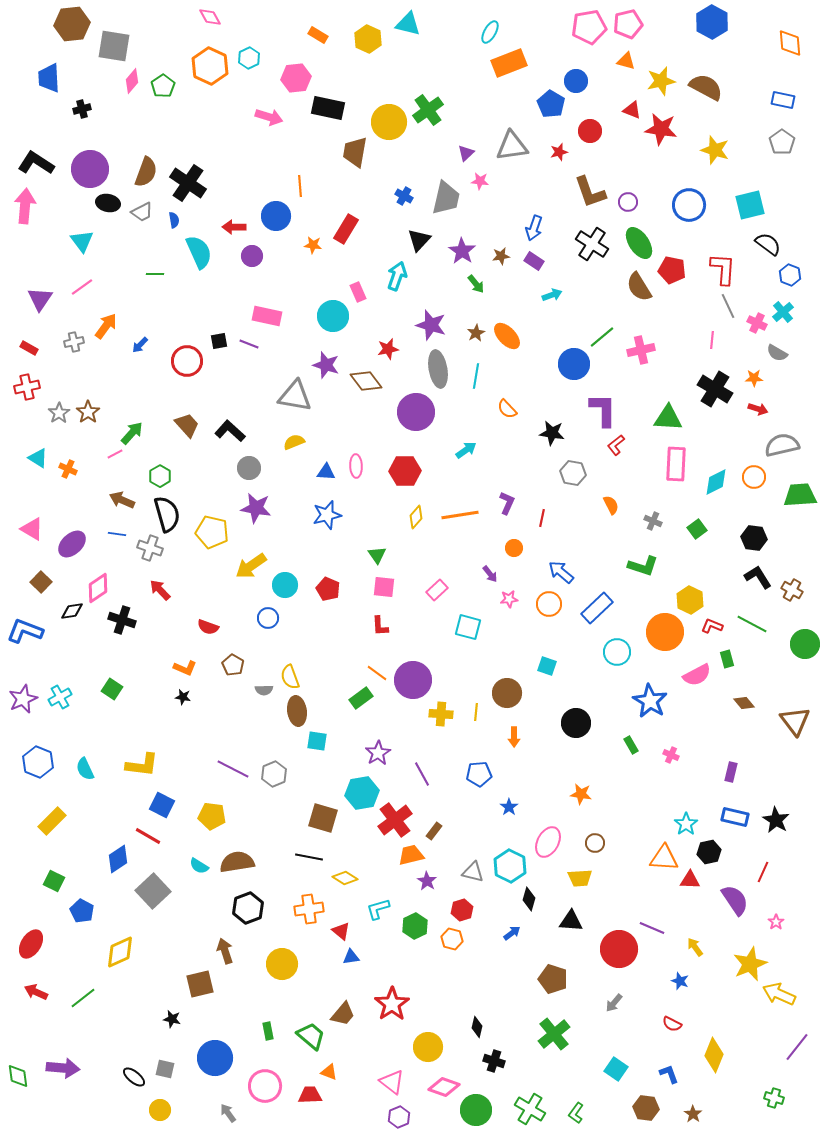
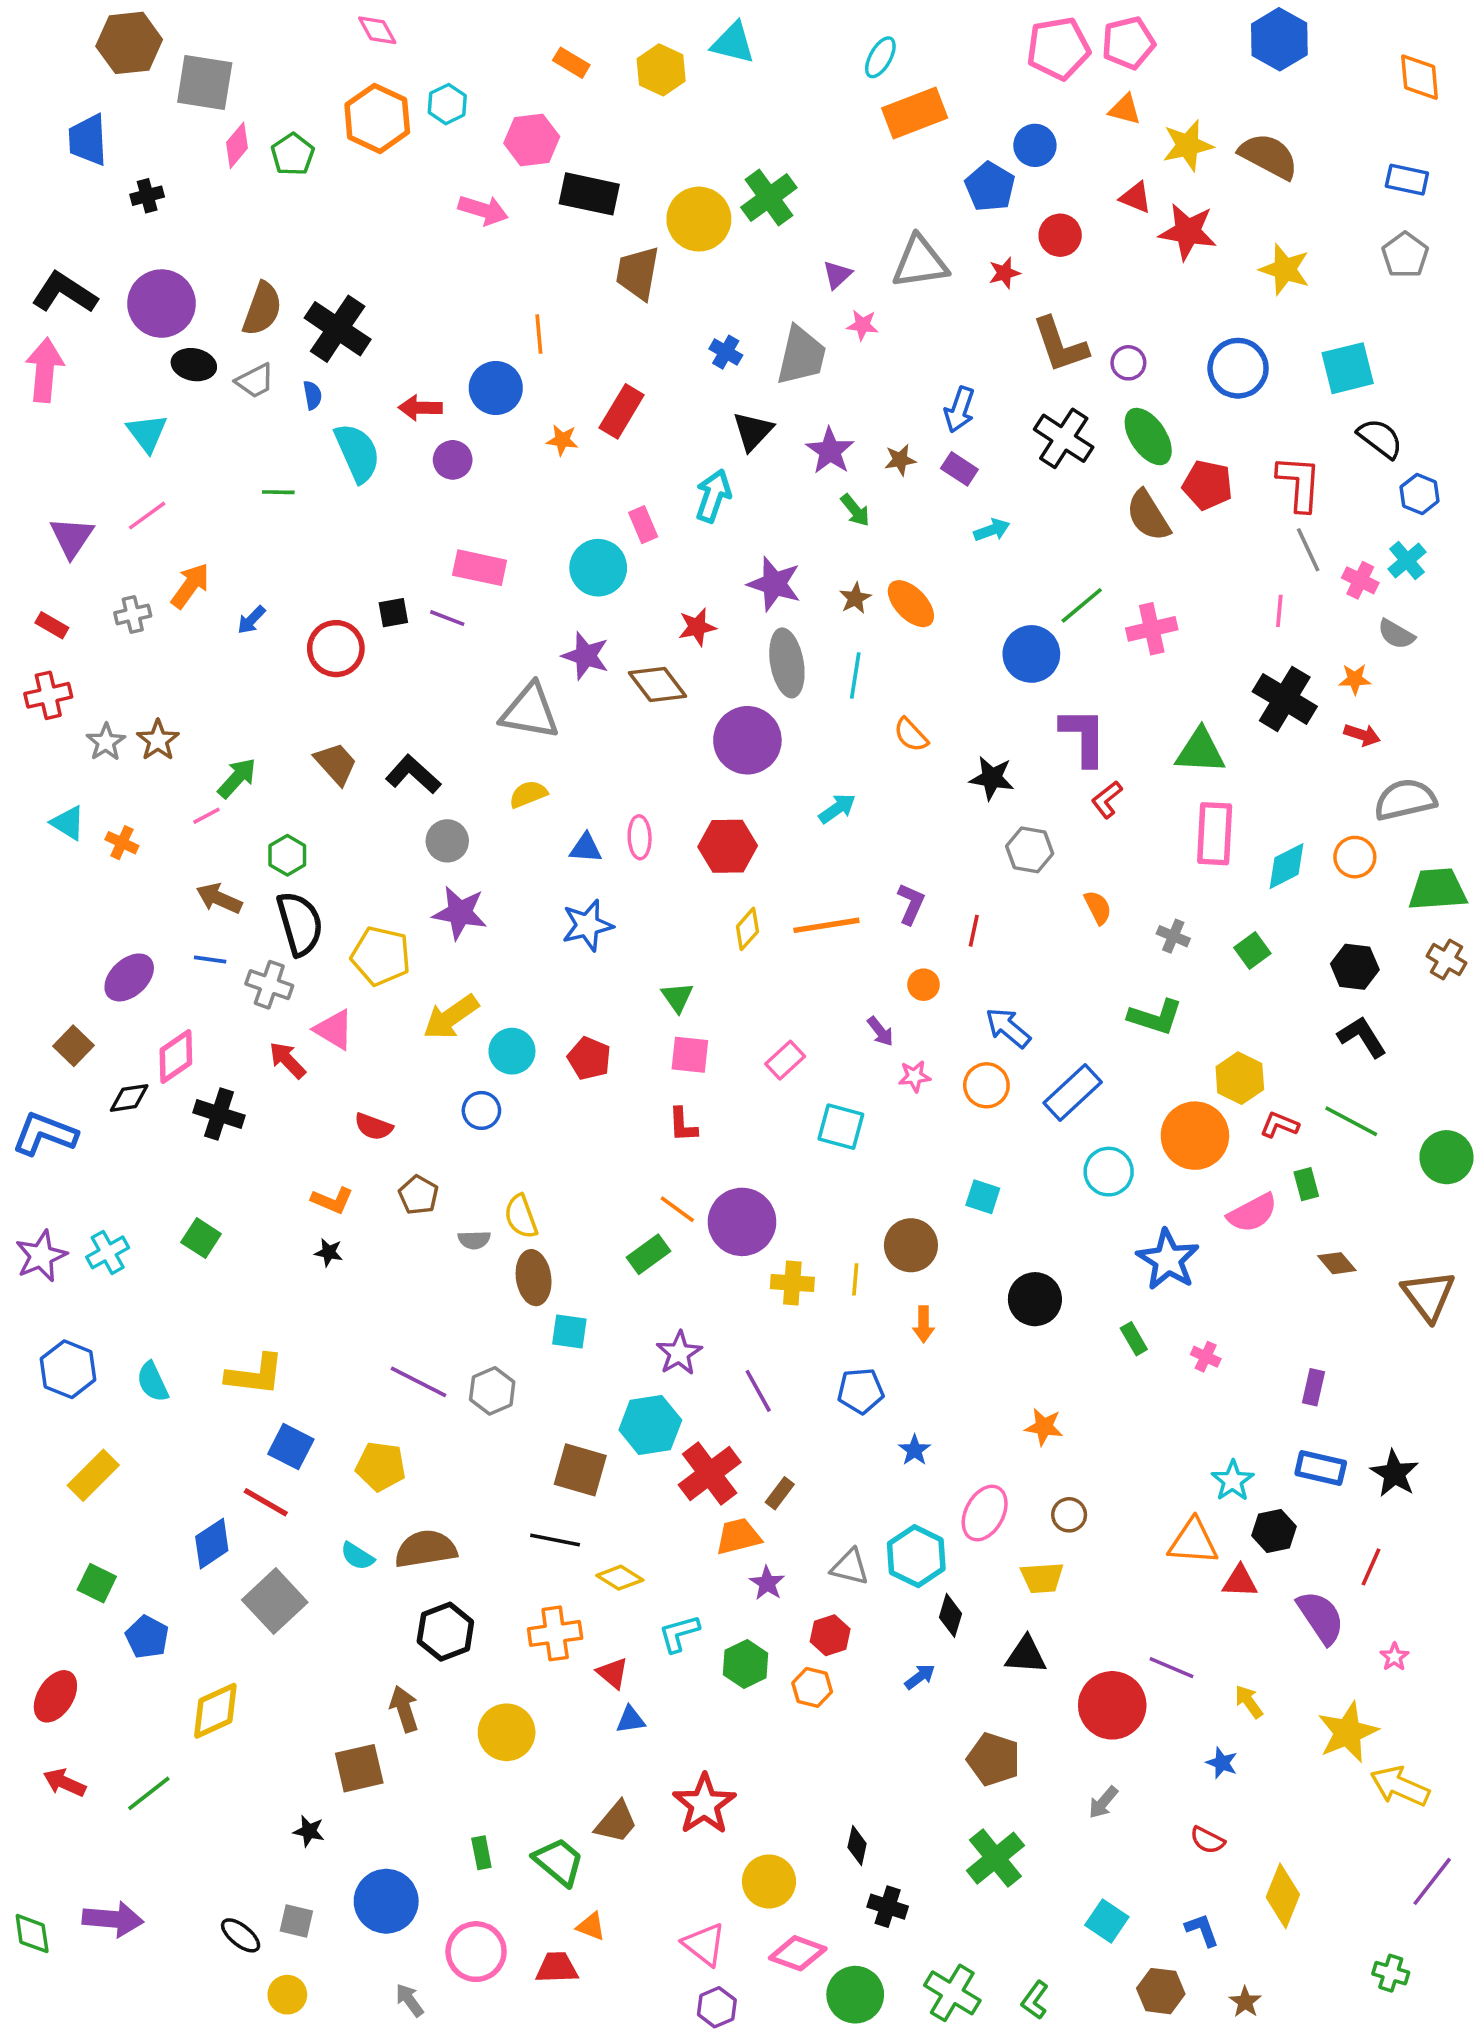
pink triangle: (32, 529) -> (334, 1030), moved
brown cross: (792, 590) -> (1447, 959), moved

